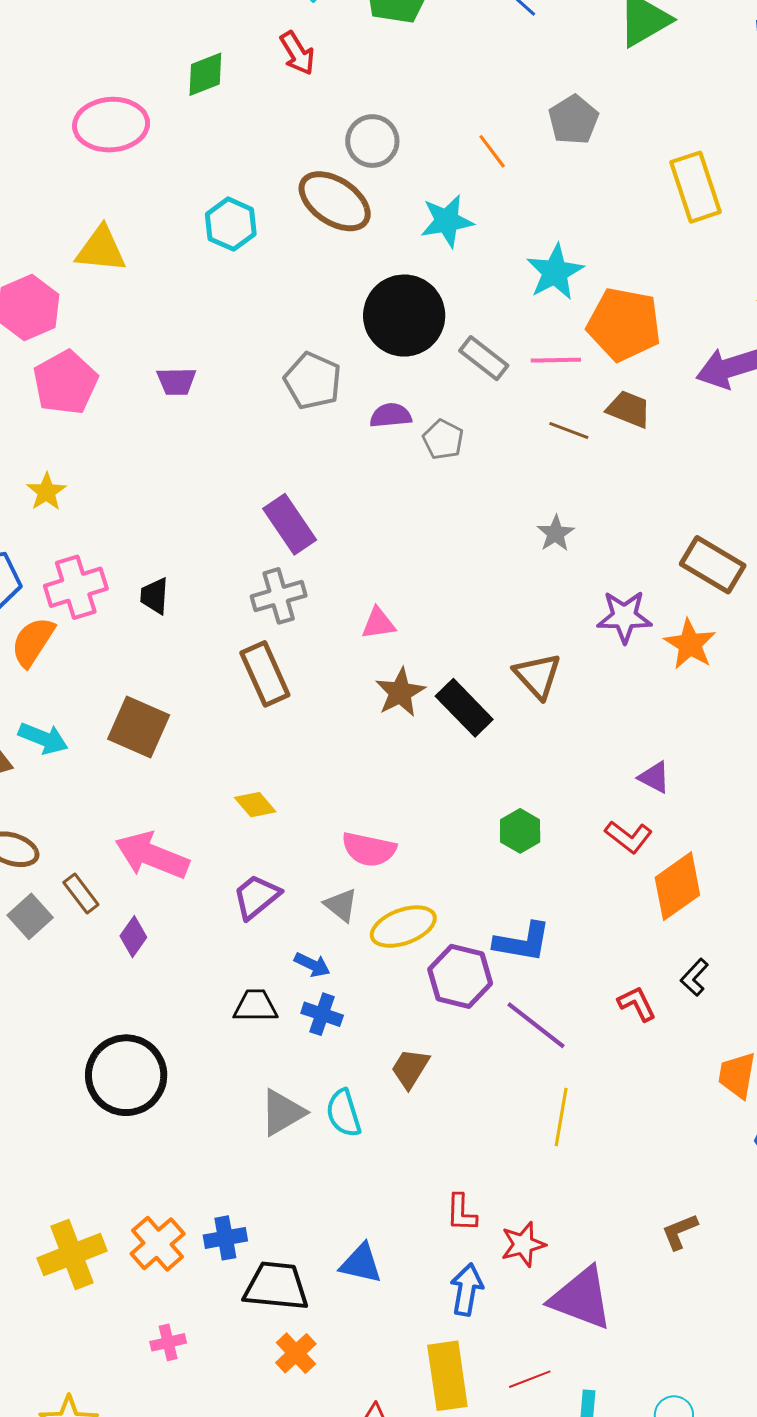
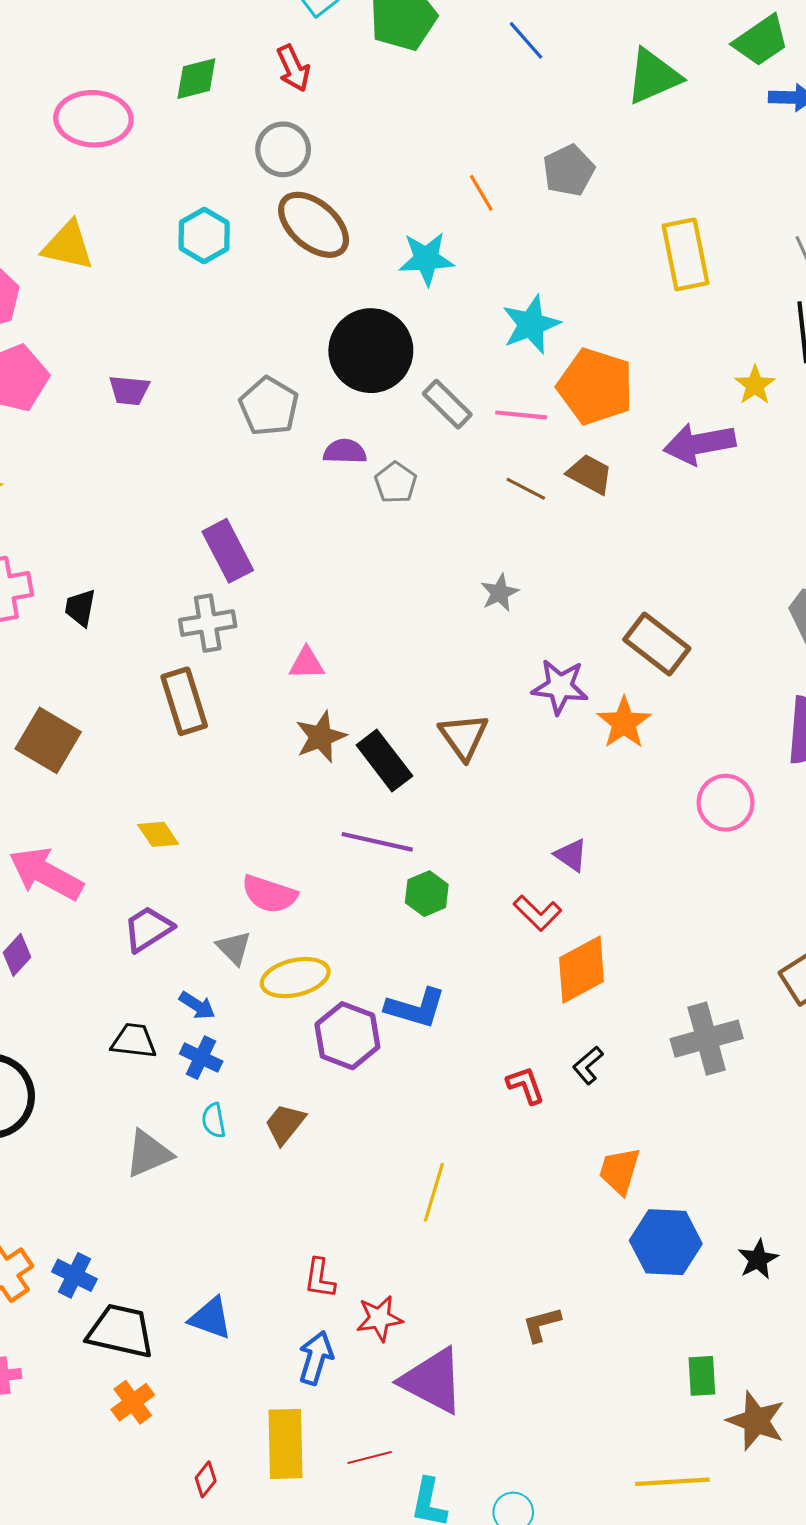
gray circle: (372, 141) -> (283, 149), moved
purple line: (536, 1025) -> (377, 842), moved, turned -32
cyan semicircle: (344, 1113) -> (214, 1120), moved, size x0.7
blue cross: (225, 1238) -> (74, 1275), turned 30

